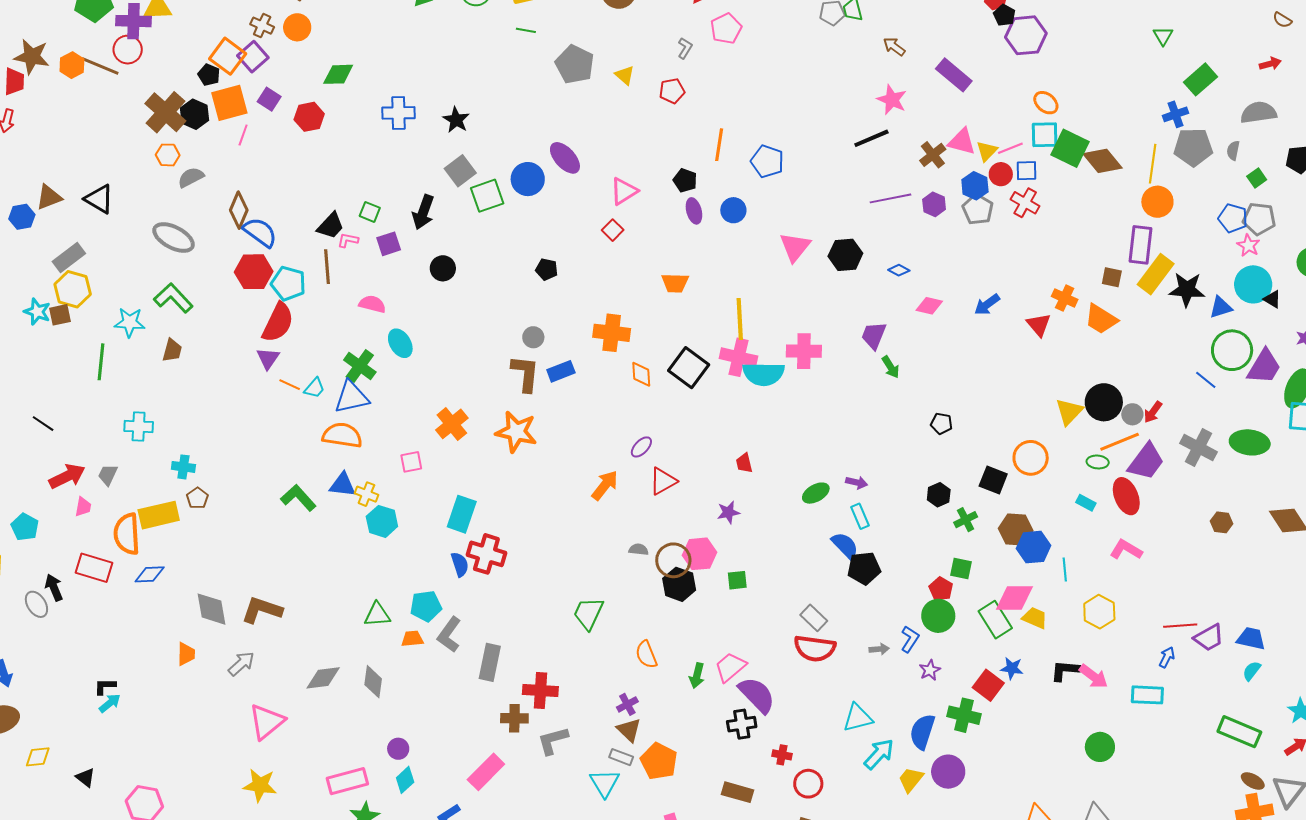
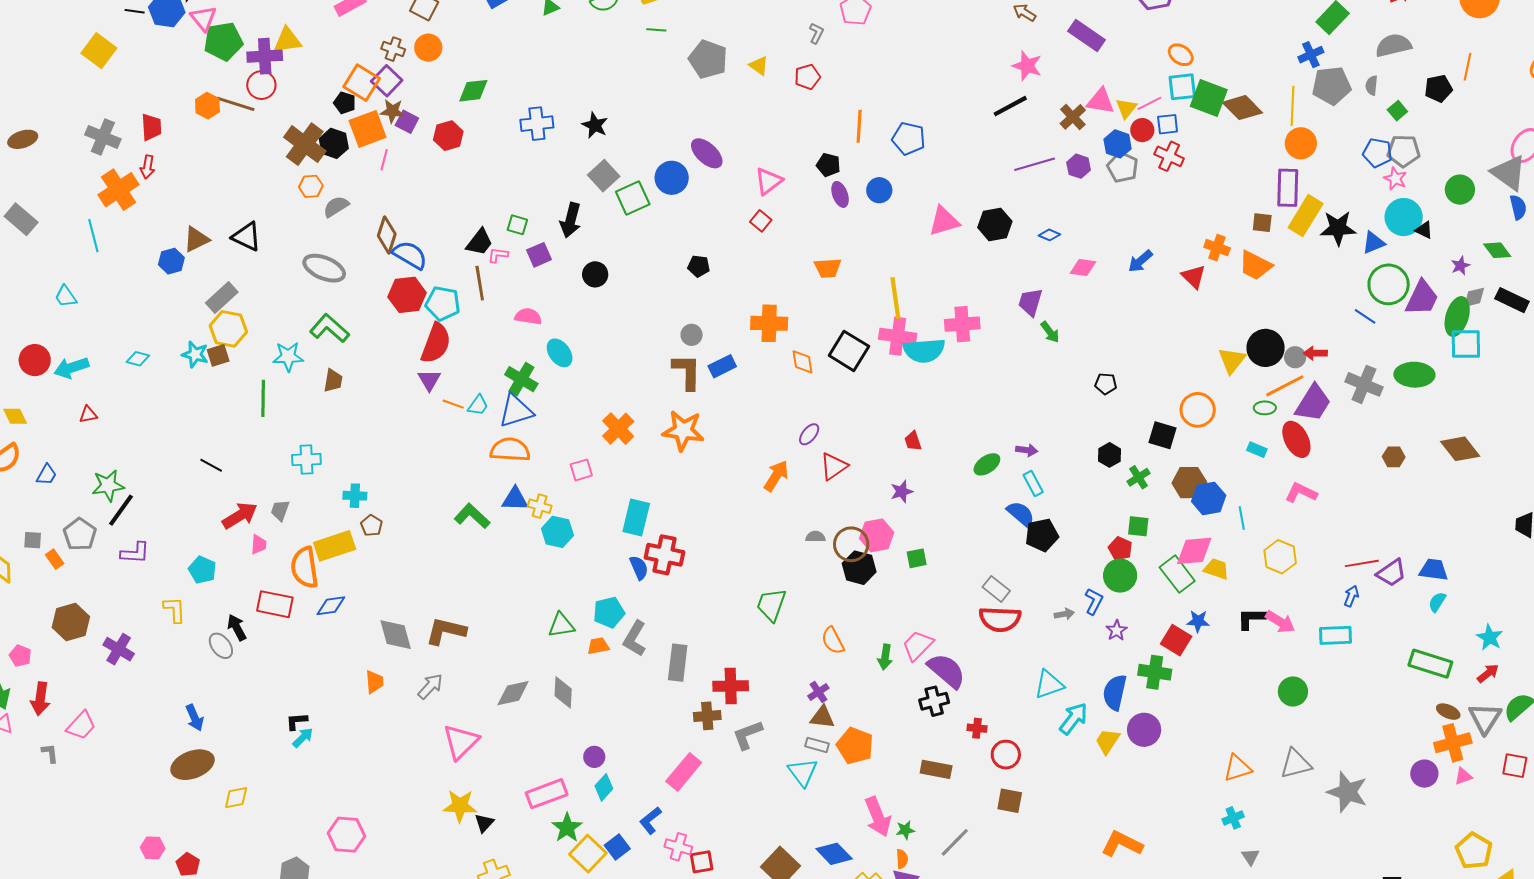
brown star: (32, 57) -> (392, 111), moved, size x0.7
pink triangle: (795, 247) -> (944, 221), turned 40
red arrow: (1153, 412) -> (1315, 353), turned 60
brown triangle: (629, 730) -> (822, 717), turned -32
black triangle: (85, 778) -> (484, 823), moved, turned 40

